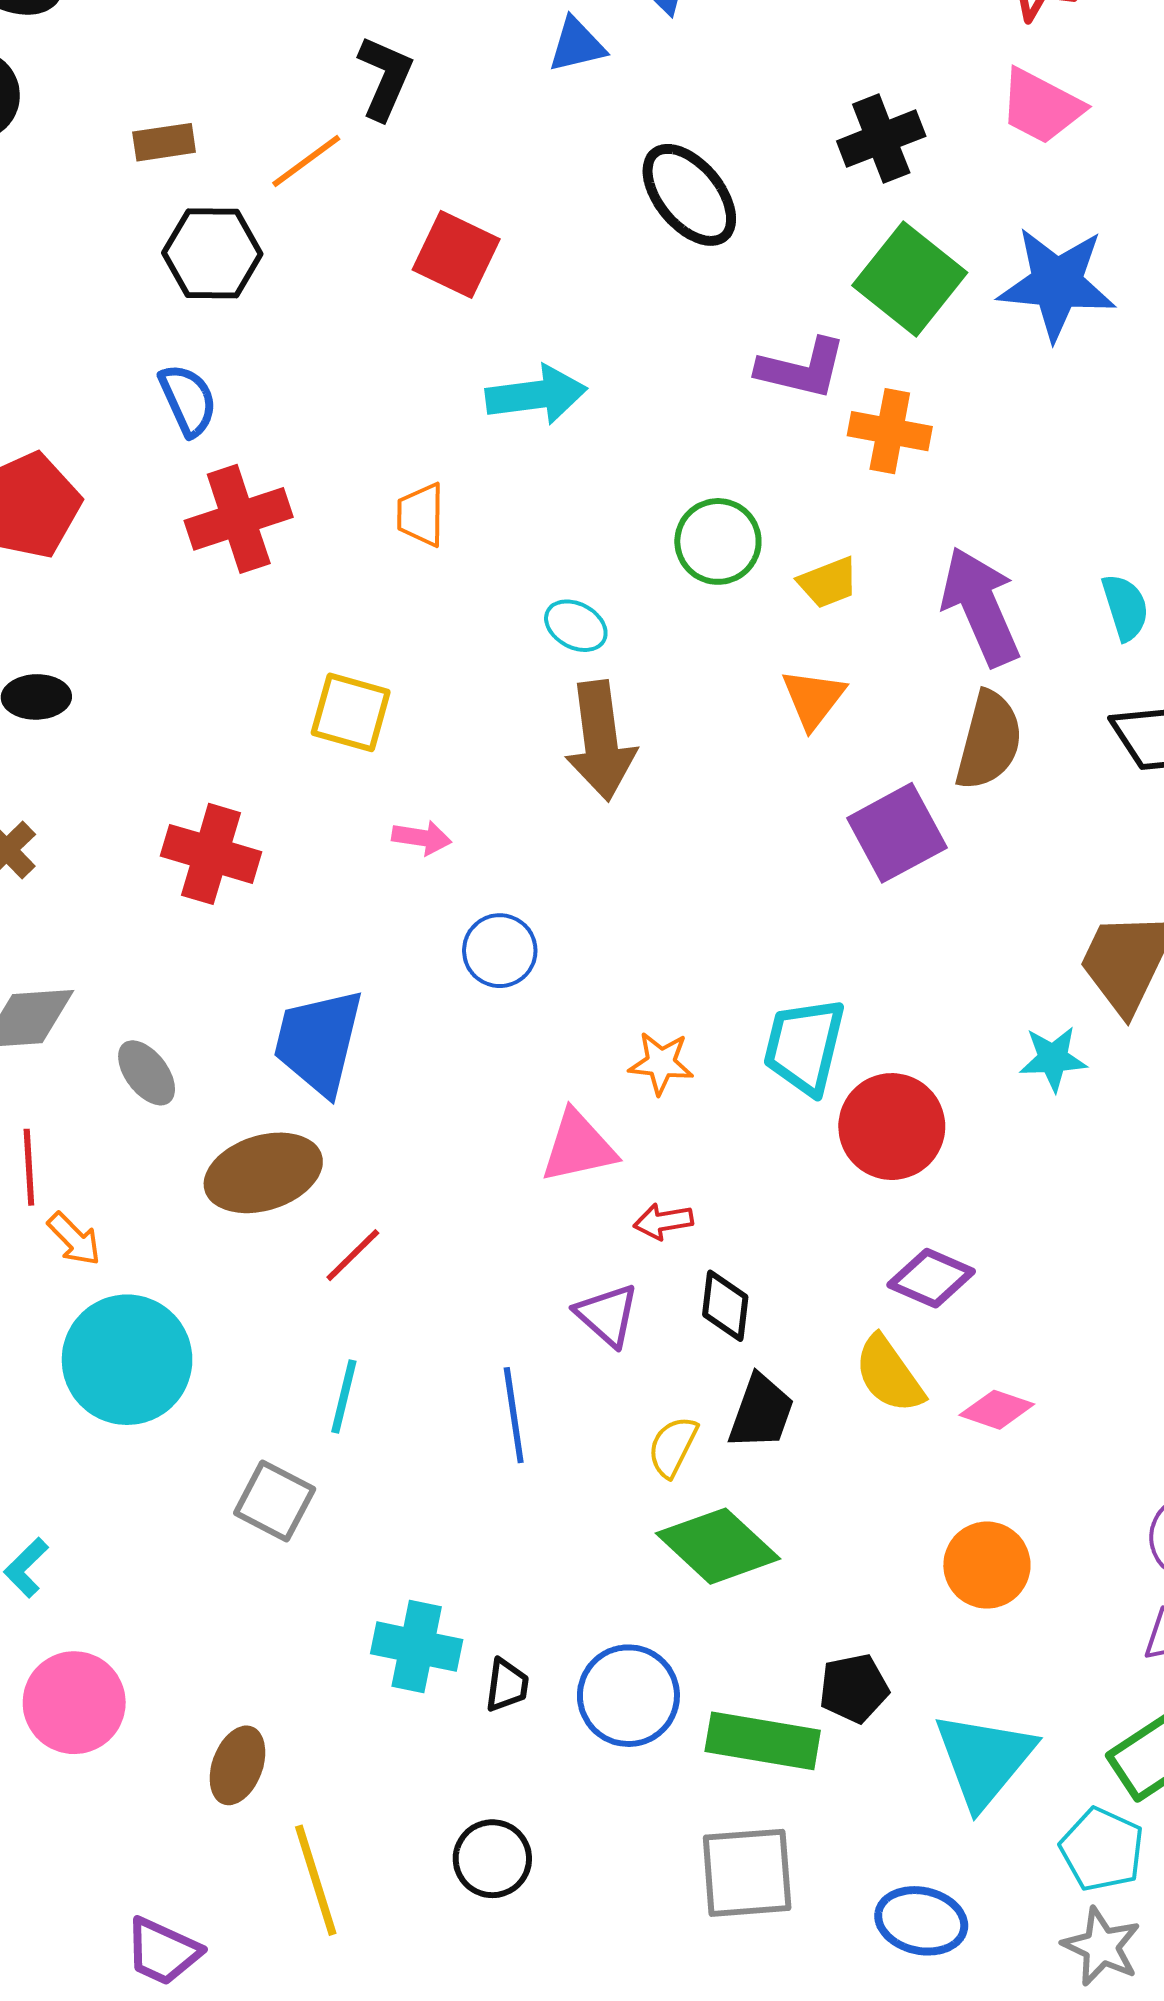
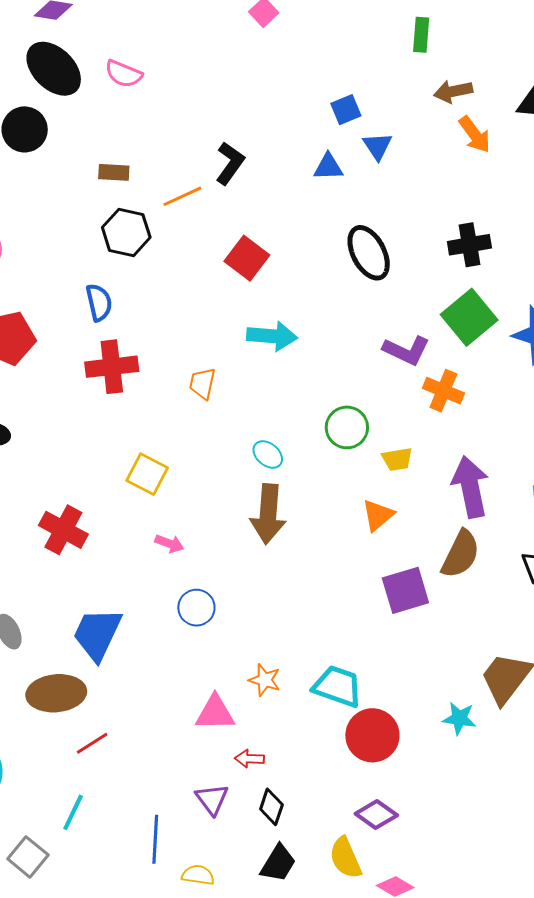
cyan trapezoid: (804, 1046) -> (337, 686), turned 84
yellow semicircle: (673, 1447) -> (198, 875), moved, turned 60

